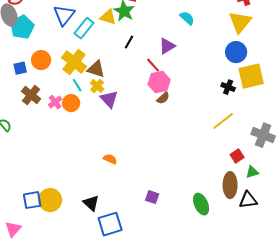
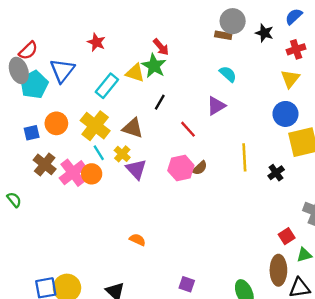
blue triangle: (64, 15) -> (62, 70), moved
yellow triangle: (240, 22) -> (290, 79), size x0.7
purple triangle: (167, 46) -> (216, 106), moved
brown triangle: (96, 69) -> (133, 128), moved
pink hexagon: (159, 82) -> (181, 168), moved
black cross: (228, 87) -> (276, 173), moved, turned 32
pink cross: (55, 102) -> (73, 173), size x1.6
yellow line: (223, 121) -> (244, 157), moved, turned -55

